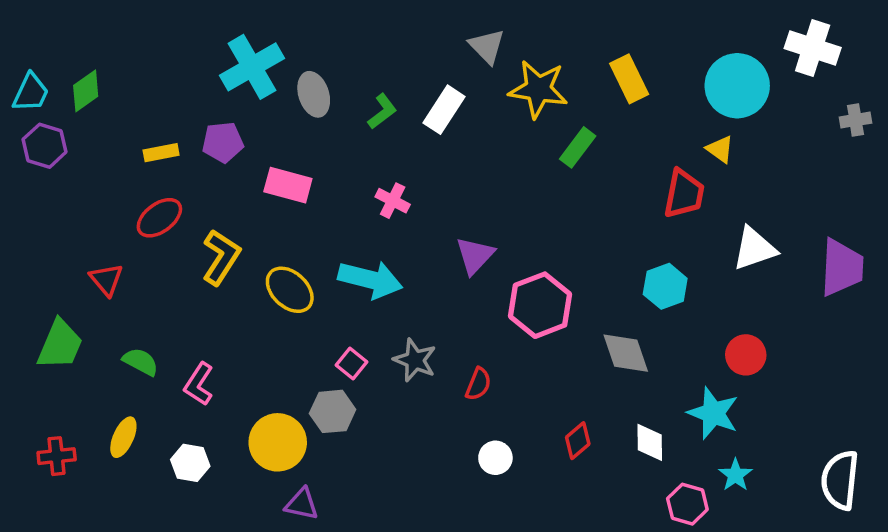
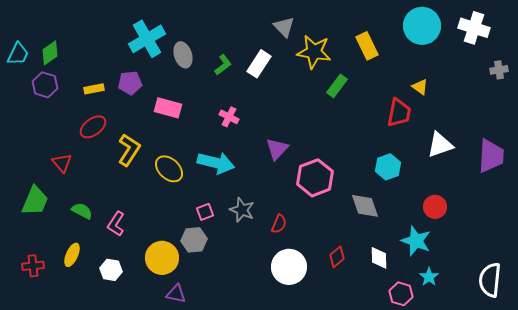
cyan circle: (737, 86) -> (422, 26), moved
purple hexagon: (45, 146) -> (45, 85), moved
pink square: (351, 363) -> (205, 212), turned 30
white circle: (495, 458) -> (289, 267), size x1.8

